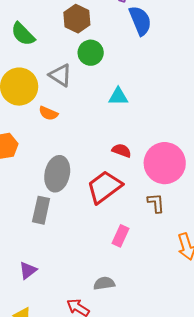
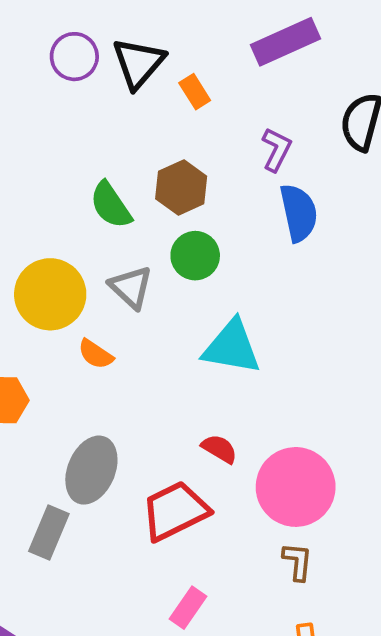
green semicircle: (23, 34) -> (111, 205), moved
cyan triangle: (118, 97) -> (232, 347), size x1.6
brown L-shape: (156, 203) -> (298, 562), moved

